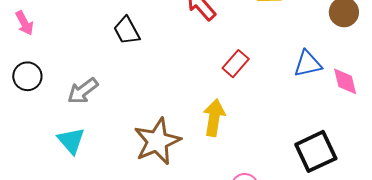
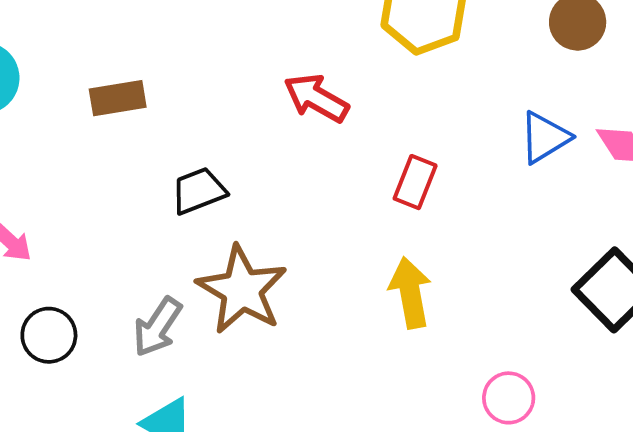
black trapezoid: (127, 31) -> (199, 191), turned 116
brown star: (157, 141) -> (242, 290), moved

